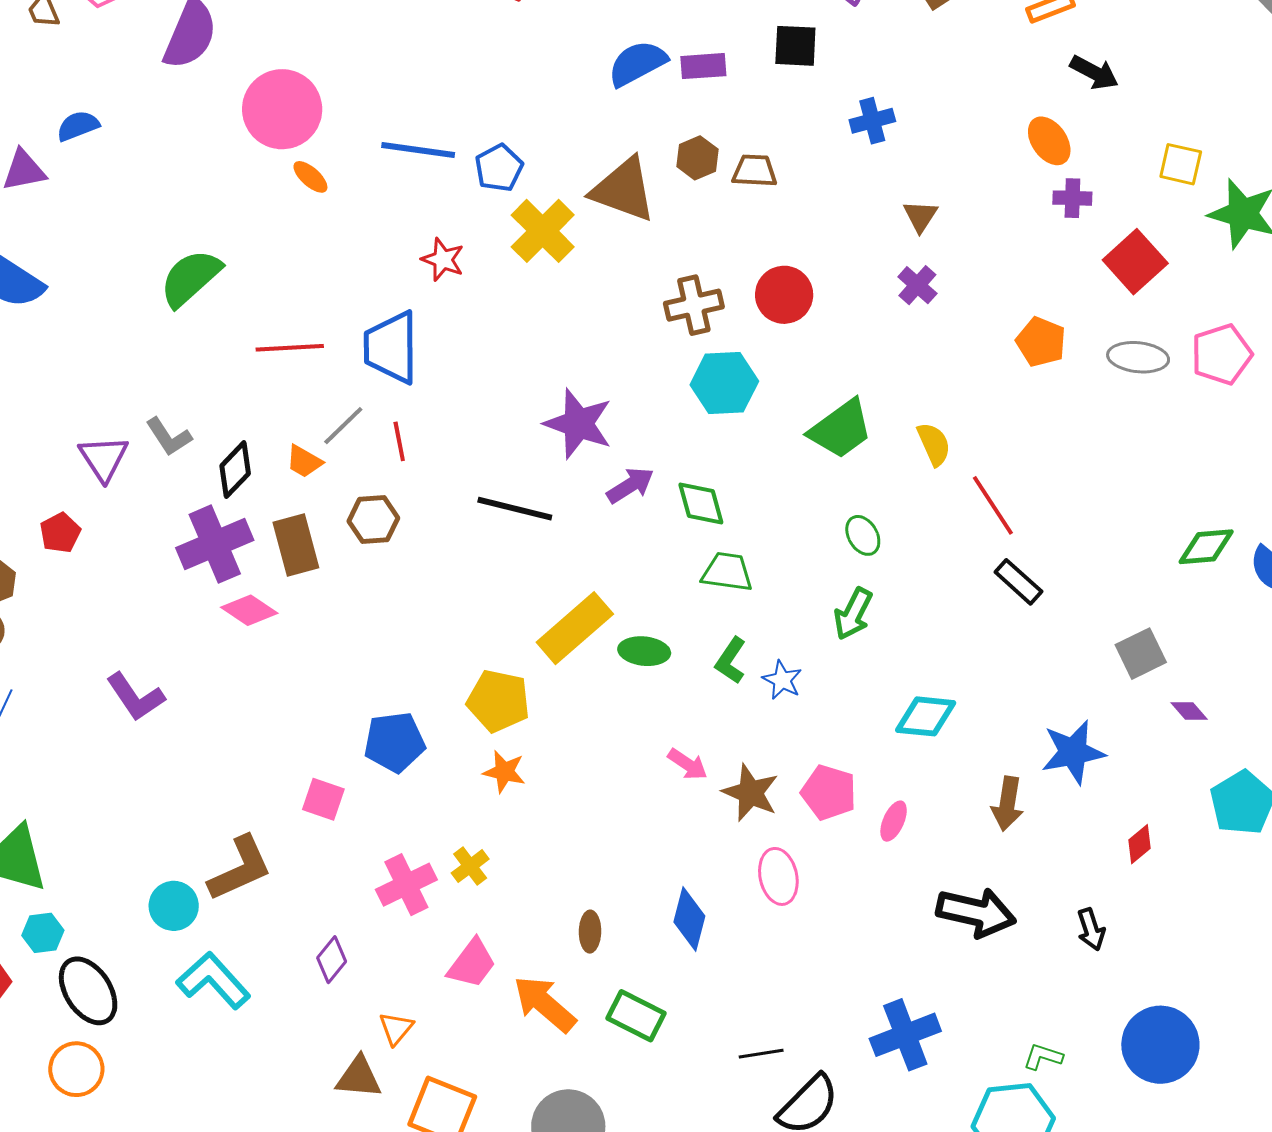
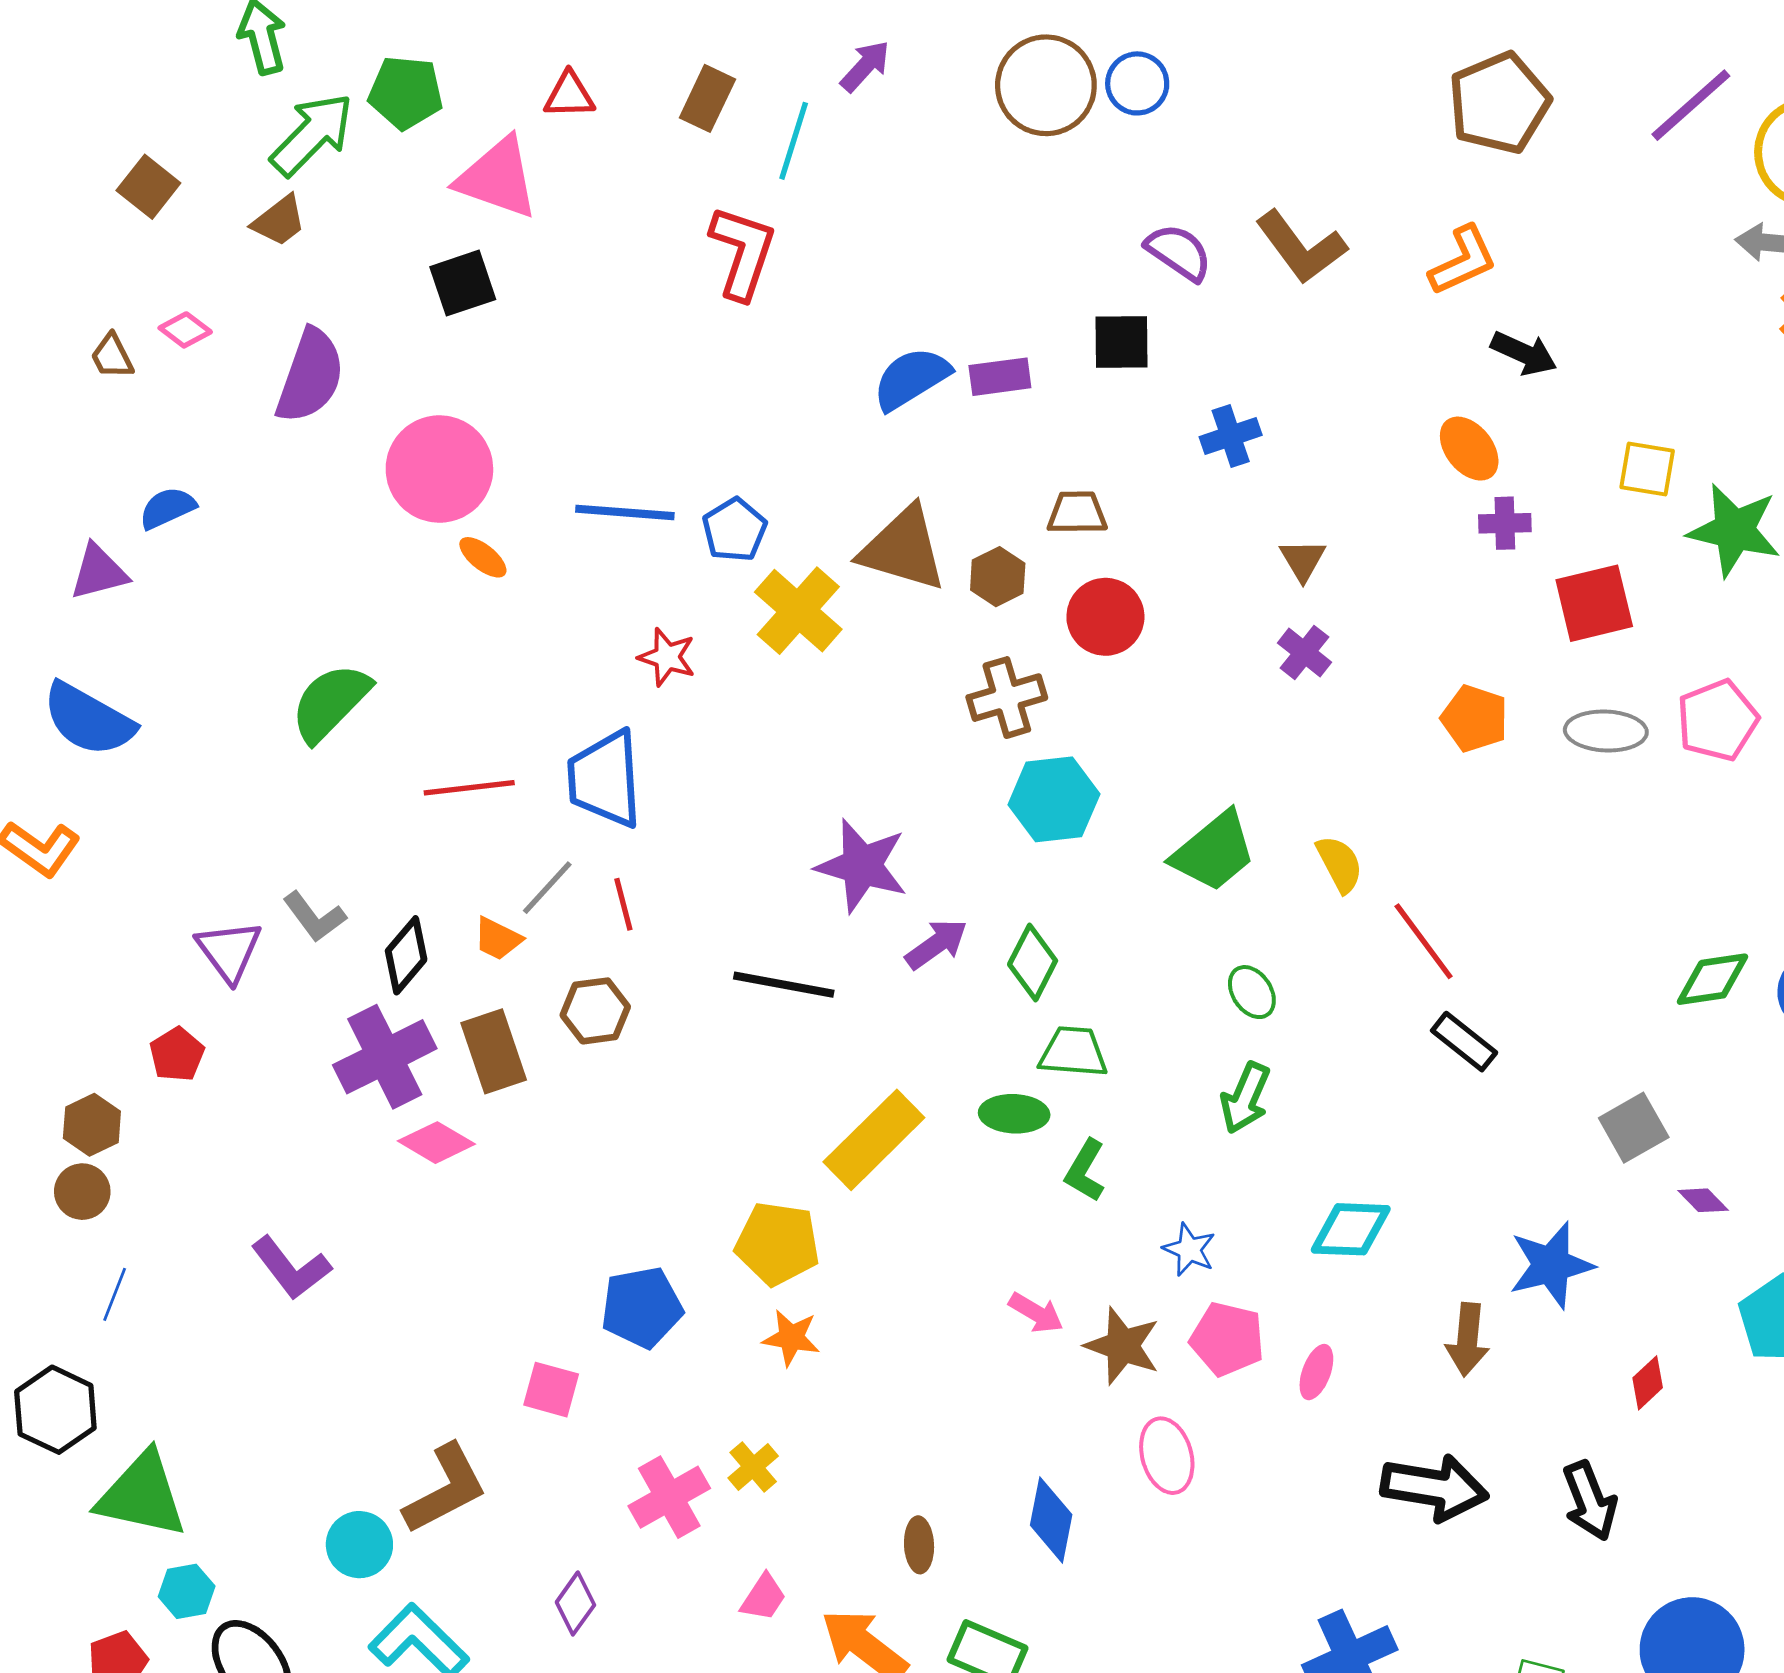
brown hexagon: (697, 158) -> (998, 577), moved
red square: (1135, 262) -> (1594, 603), turned 32
red circle: (784, 295) -> (1105, 617), moved
green diamond: (701, 503) -> (1033, 963), turned 46
green ellipse: (644, 651) -> (1014, 1114), moved
blue star: (782, 680) -> (1189, 1250), moved
black arrow: (1091, 929) -> (1590, 1501), size x1.4
pink trapezoid: (472, 964) -> (763, 1597), size x0.7

